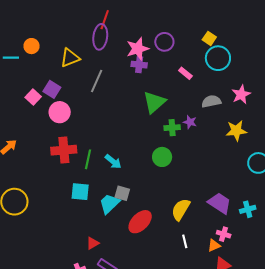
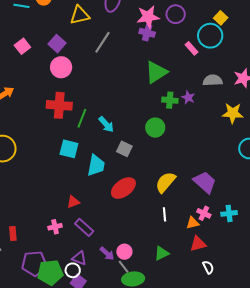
cyan circle: (218, 58) -> (210, 36), moved
pink square: (33, 97) -> (22, 46), moved
gray square: (122, 193) -> (124, 149), moved
cyan trapezoid: (109, 204) -> (96, 165), turned 135
cyan cross: (248, 209) -> (229, 213), moved

